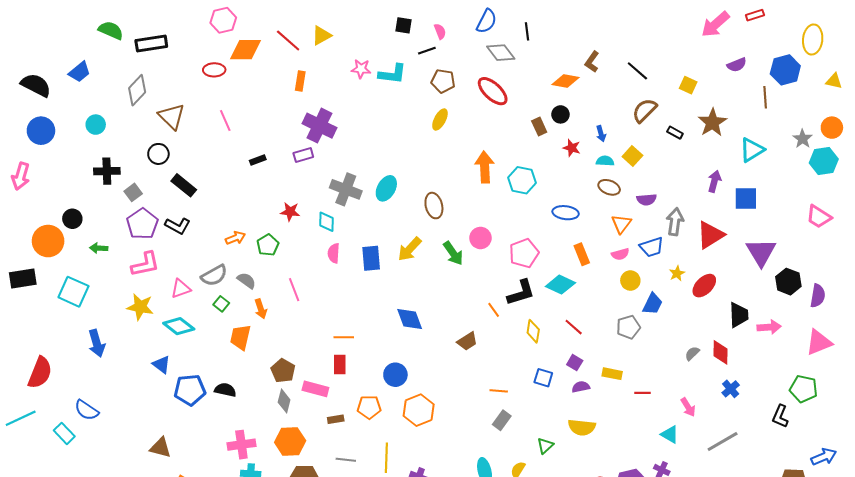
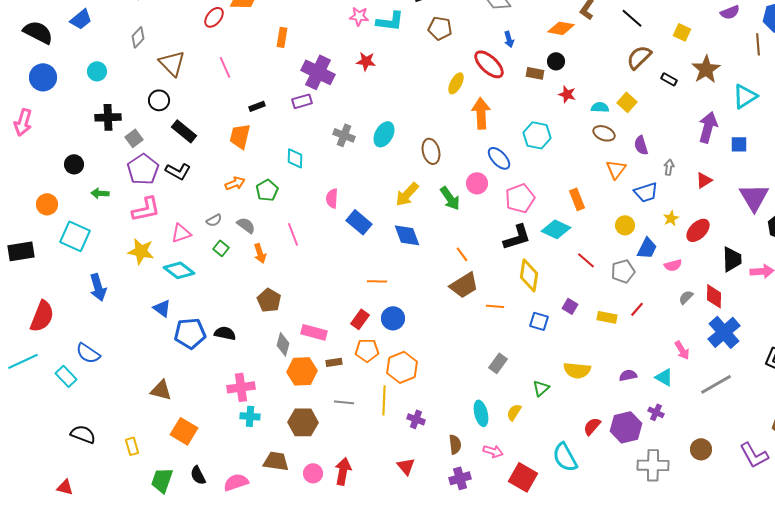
red ellipse: (214, 70) -> (214, 17), turned -50
orange rectangle: (300, 81) -> (282, 37), moved
gray diamond: (137, 90) -> (138, 37), size x0.7
red ellipse: (493, 91) -> (489, 64), moved
yellow ellipse: (440, 119) -> (456, 83), moved
brown rectangle: (539, 127) -> (535, 73), turned -54
blue arrow: (601, 134) -> (509, 39), moved
cyan hexagon: (522, 180) -> (537, 135), moved
purple arrow: (714, 181) -> (708, 127), size x1.4
gray cross: (346, 189) -> (344, 135), size x0.7
blue square: (746, 198) -> (739, 144), size x0.7
purple semicircle: (647, 200) -> (641, 145), turned 78
red star: (290, 212) -> (366, 61), moved
blue ellipse: (566, 213) -> (499, 158), moved, turned 40
cyan diamond: (327, 222) -> (295, 158), moved
gray arrow: (675, 222) -> (669, 167), size x0.6
red triangle: (710, 235) -> (704, 180), size x0.6
orange circle: (48, 241) -> (47, 204), moved, size x0.7
pink semicircle: (620, 254) -> (673, 265), moved
blue rectangle: (371, 258) -> (359, 222), moved, turned -45
gray semicircle: (214, 275) -> (214, 220), size x0.6
black rectangle: (23, 278) -> (21, 251), moved
orange line: (494, 310) -> (462, 254), moved
blue diamond: (410, 319) -> (407, 235), moved
red line: (574, 327) -> (586, 260), moved
yellow diamond: (533, 331) -> (529, 275), size x1.4
orange trapezoid: (240, 337) -> (240, 136), moved
orange line: (344, 337) -> (377, 281), moved
brown trapezoid: (467, 341) -> (464, 285), size x1.4
red rectangle: (340, 365) -> (360, 319), moved, turned 36
brown pentagon: (283, 371) -> (269, 300), moved
purple semicircle: (581, 387) -> (628, 375), moved
blue cross: (731, 389) -> (724, 332), size x1.8
orange line: (499, 391) -> (495, 306), moved
red line: (643, 393) -> (637, 309), moved, turned -49
orange hexagon: (419, 410) -> (402, 367), moved
orange hexagon: (290, 442) -> (302, 371), moved

